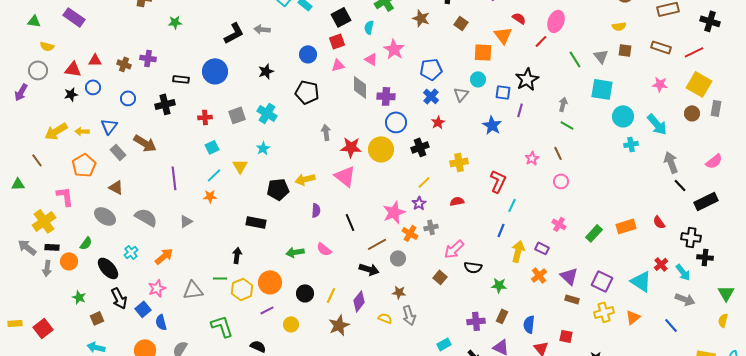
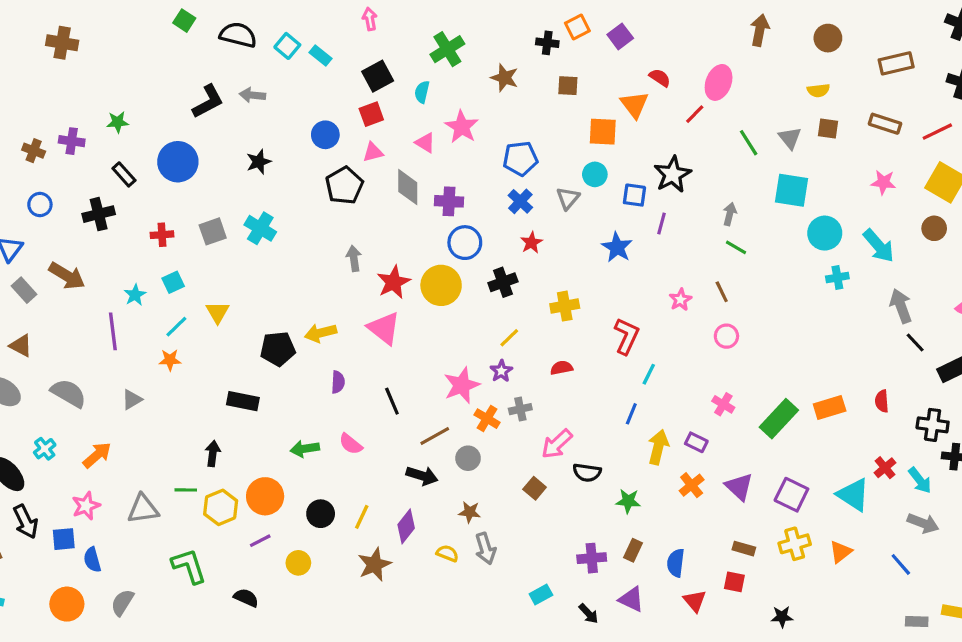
green star: (175, 22) -> (118, 122), moved
brown square: (461, 23) -> (568, 86), turned -32
black rectangle: (181, 79) -> (124, 174), turned 42
black pentagon: (307, 92) -> (344, 186), moved, turned 30
red star: (351, 147) -> (393, 282), turned -30
cyan star: (263, 148) -> (135, 295), moved
red semicircle: (659, 222) -> (882, 401), turned 32
green rectangle: (594, 233) -> (779, 419), size x1.4
brown rectangle: (572, 299) -> (744, 549), moved
blue square: (143, 309) -> (64, 539), turned 35

